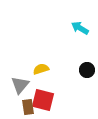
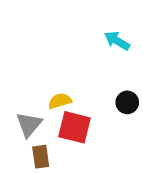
red square: (43, 100) -> (74, 127), moved

